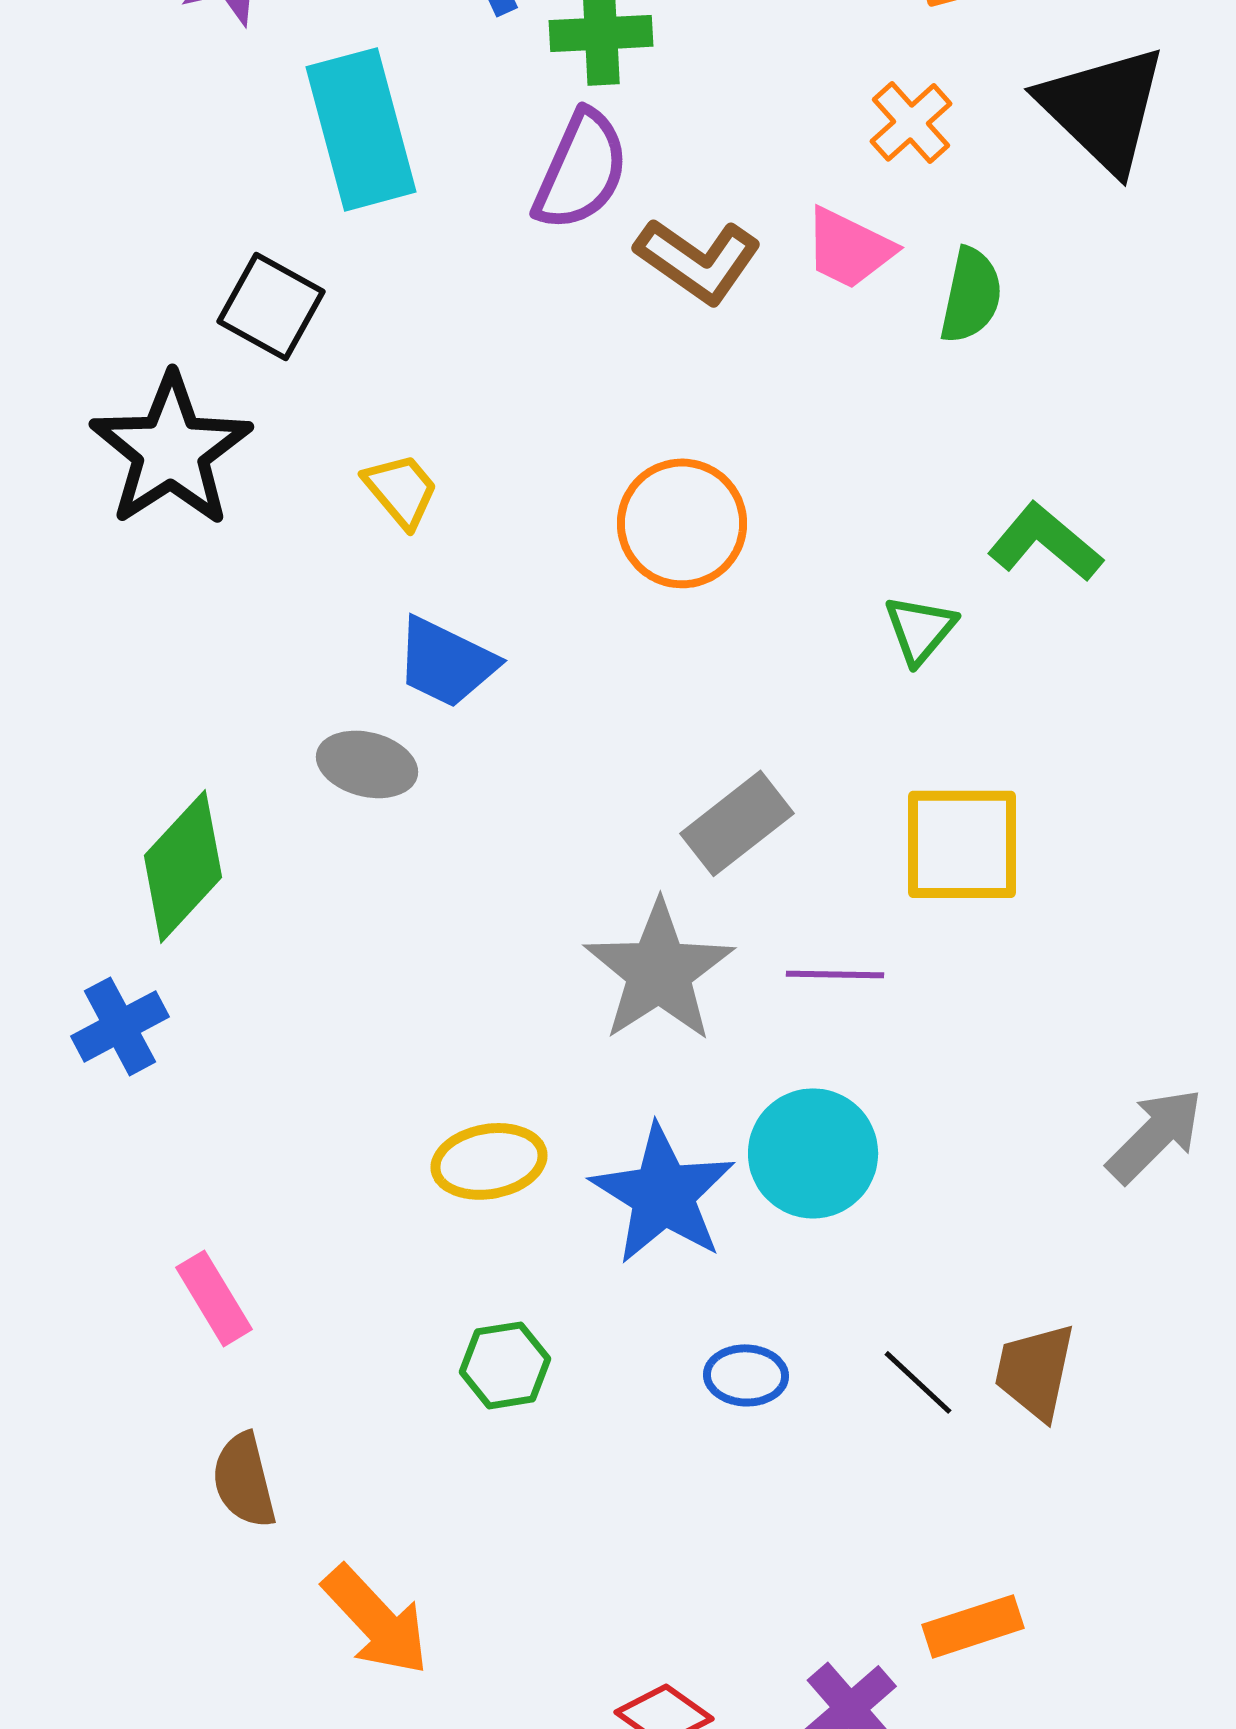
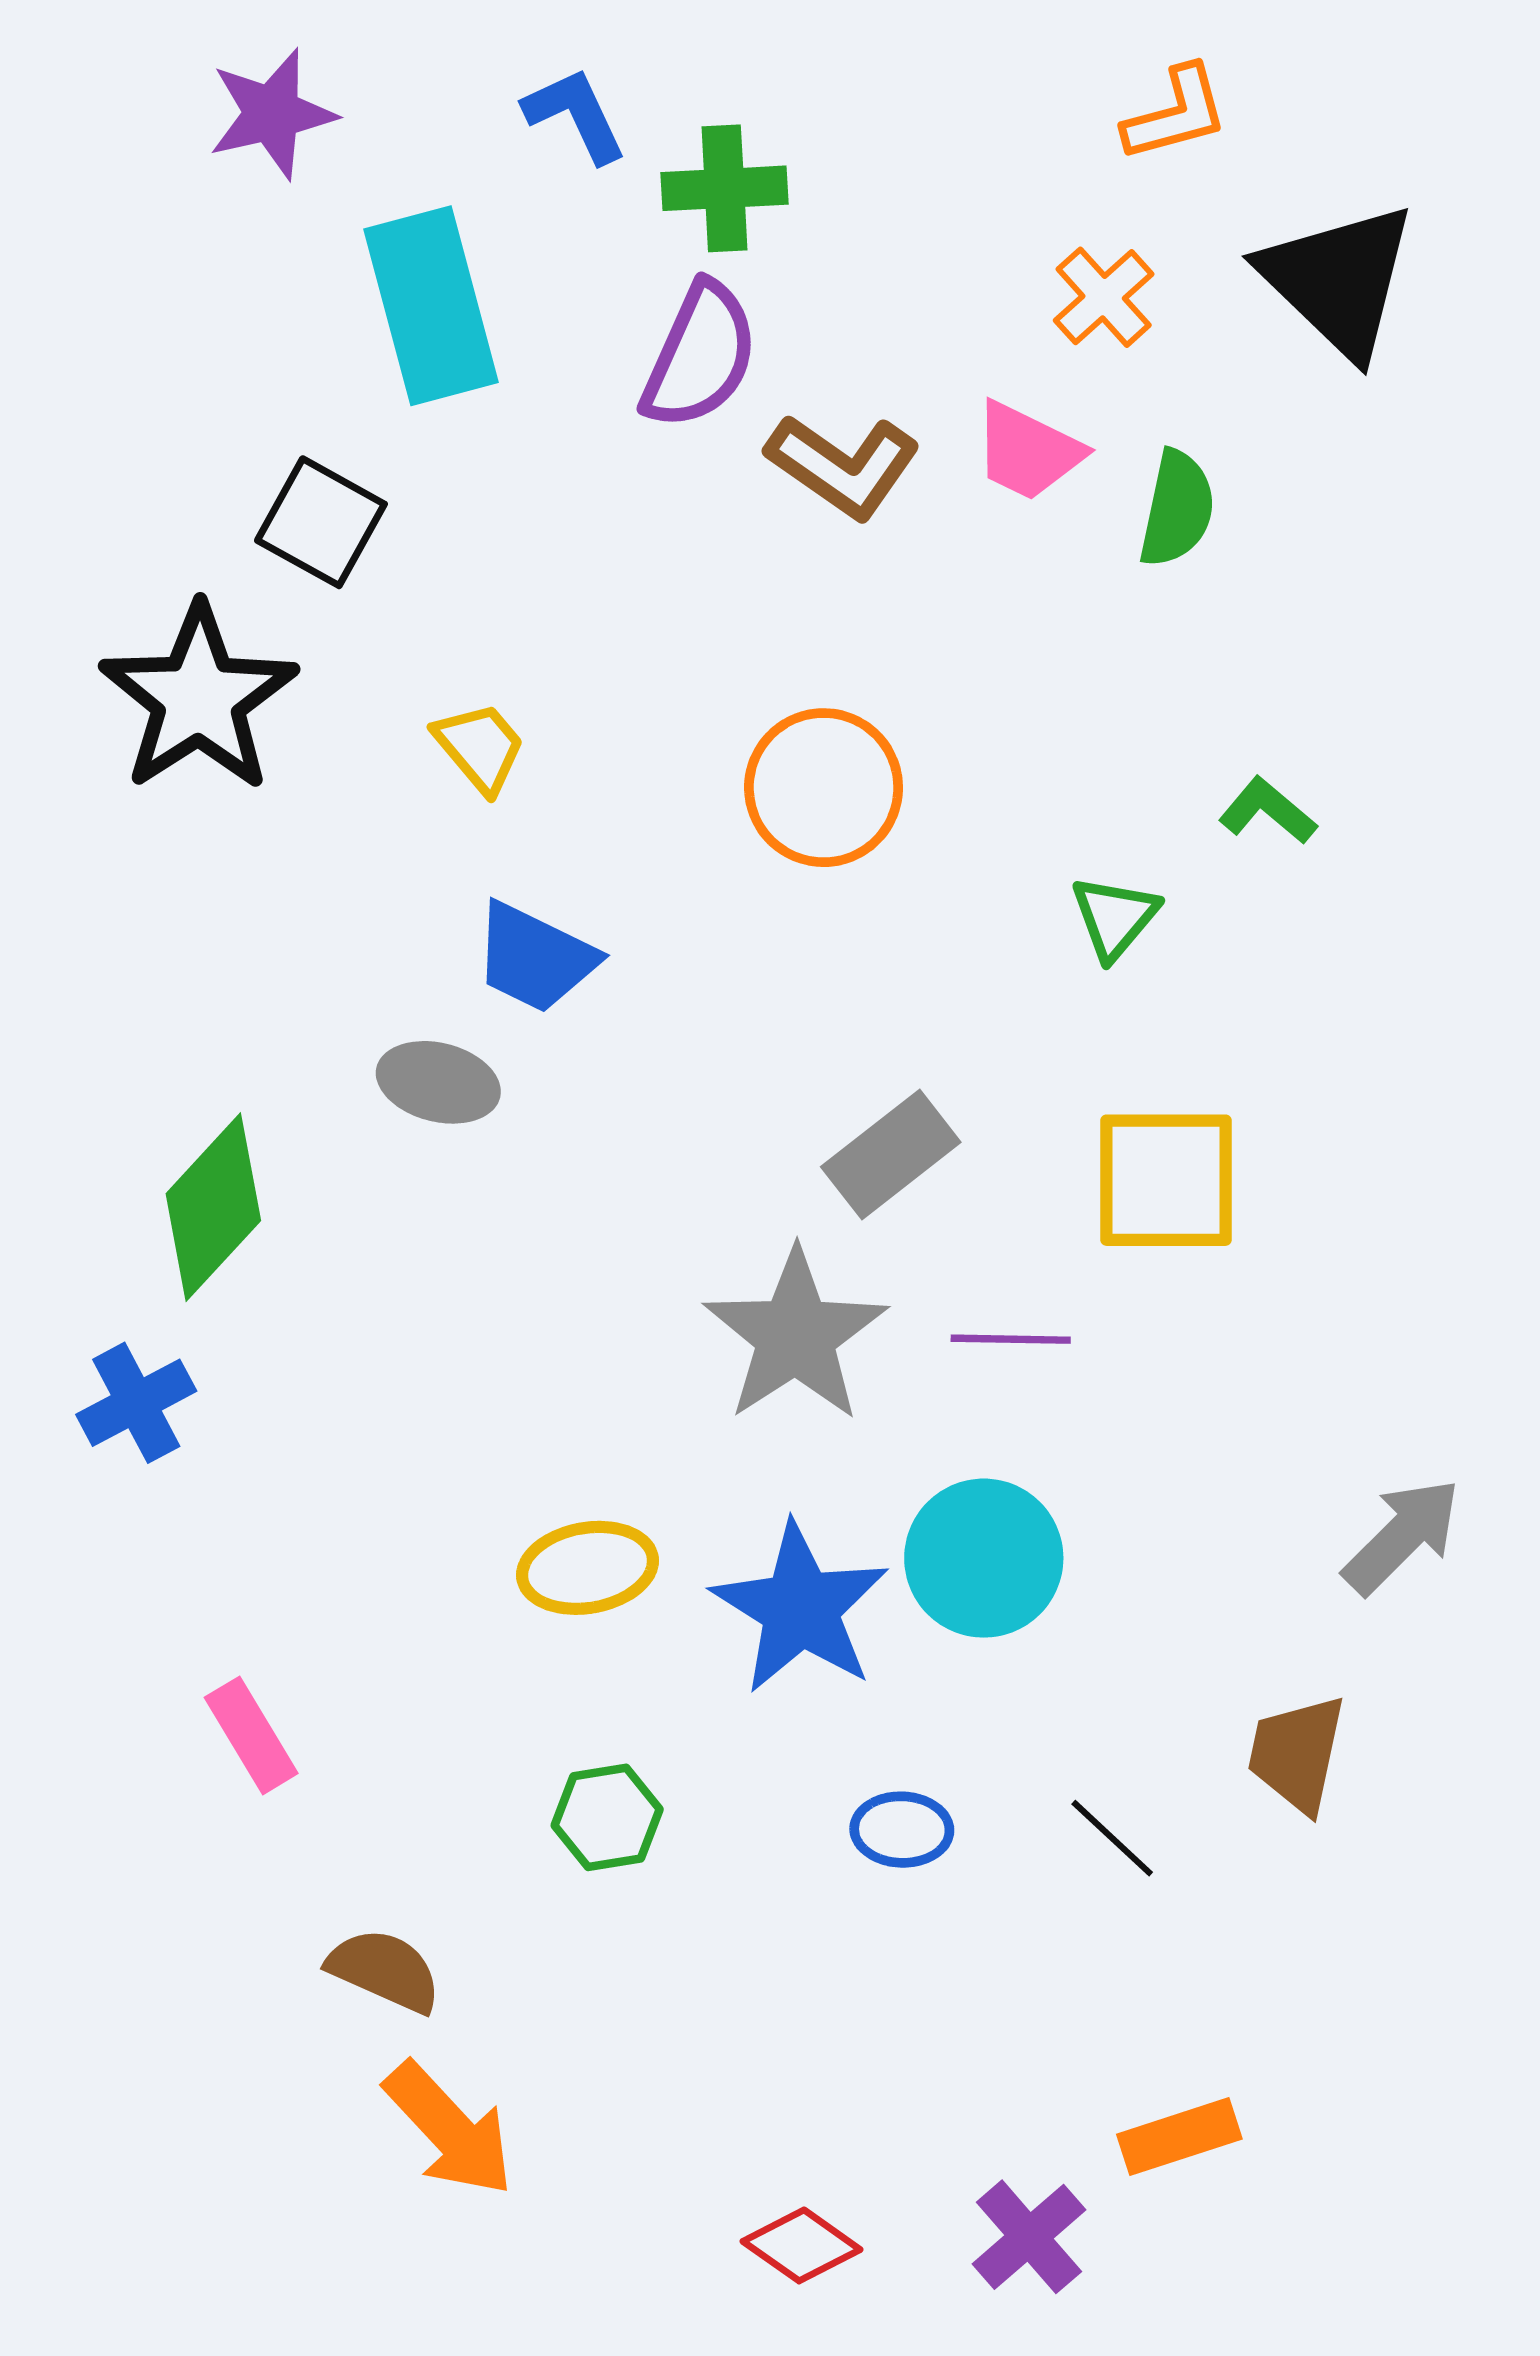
green L-shape: (1045, 542) -> (1268, 811), size x0.7
brown trapezoid: (1035, 1371) -> (1297, 1754), moved
brown semicircle: (244, 1480) -> (384, 1970), moved, turned 128

